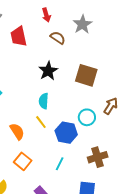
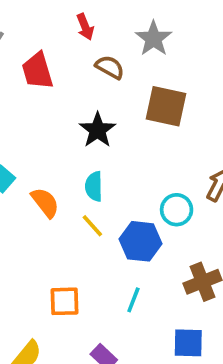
brown square: (86, 75) -> (166, 106), moved
orange semicircle: (17, 131) -> (45, 203), moved
orange square: (23, 161) -> (65, 301), turned -36

